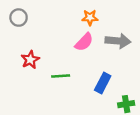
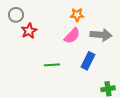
red star: (30, 60) -> (29, 31), moved
blue rectangle: (103, 83) -> (88, 61), moved

